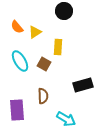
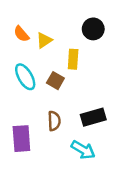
black circle: (64, 11) -> (93, 29), moved
black rectangle: (83, 85) -> (93, 117), moved

